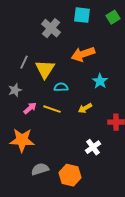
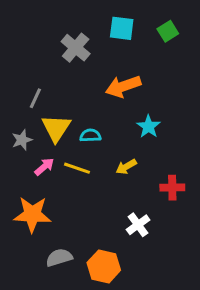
yellow triangle: (45, 69) -> (56, 128), moved

